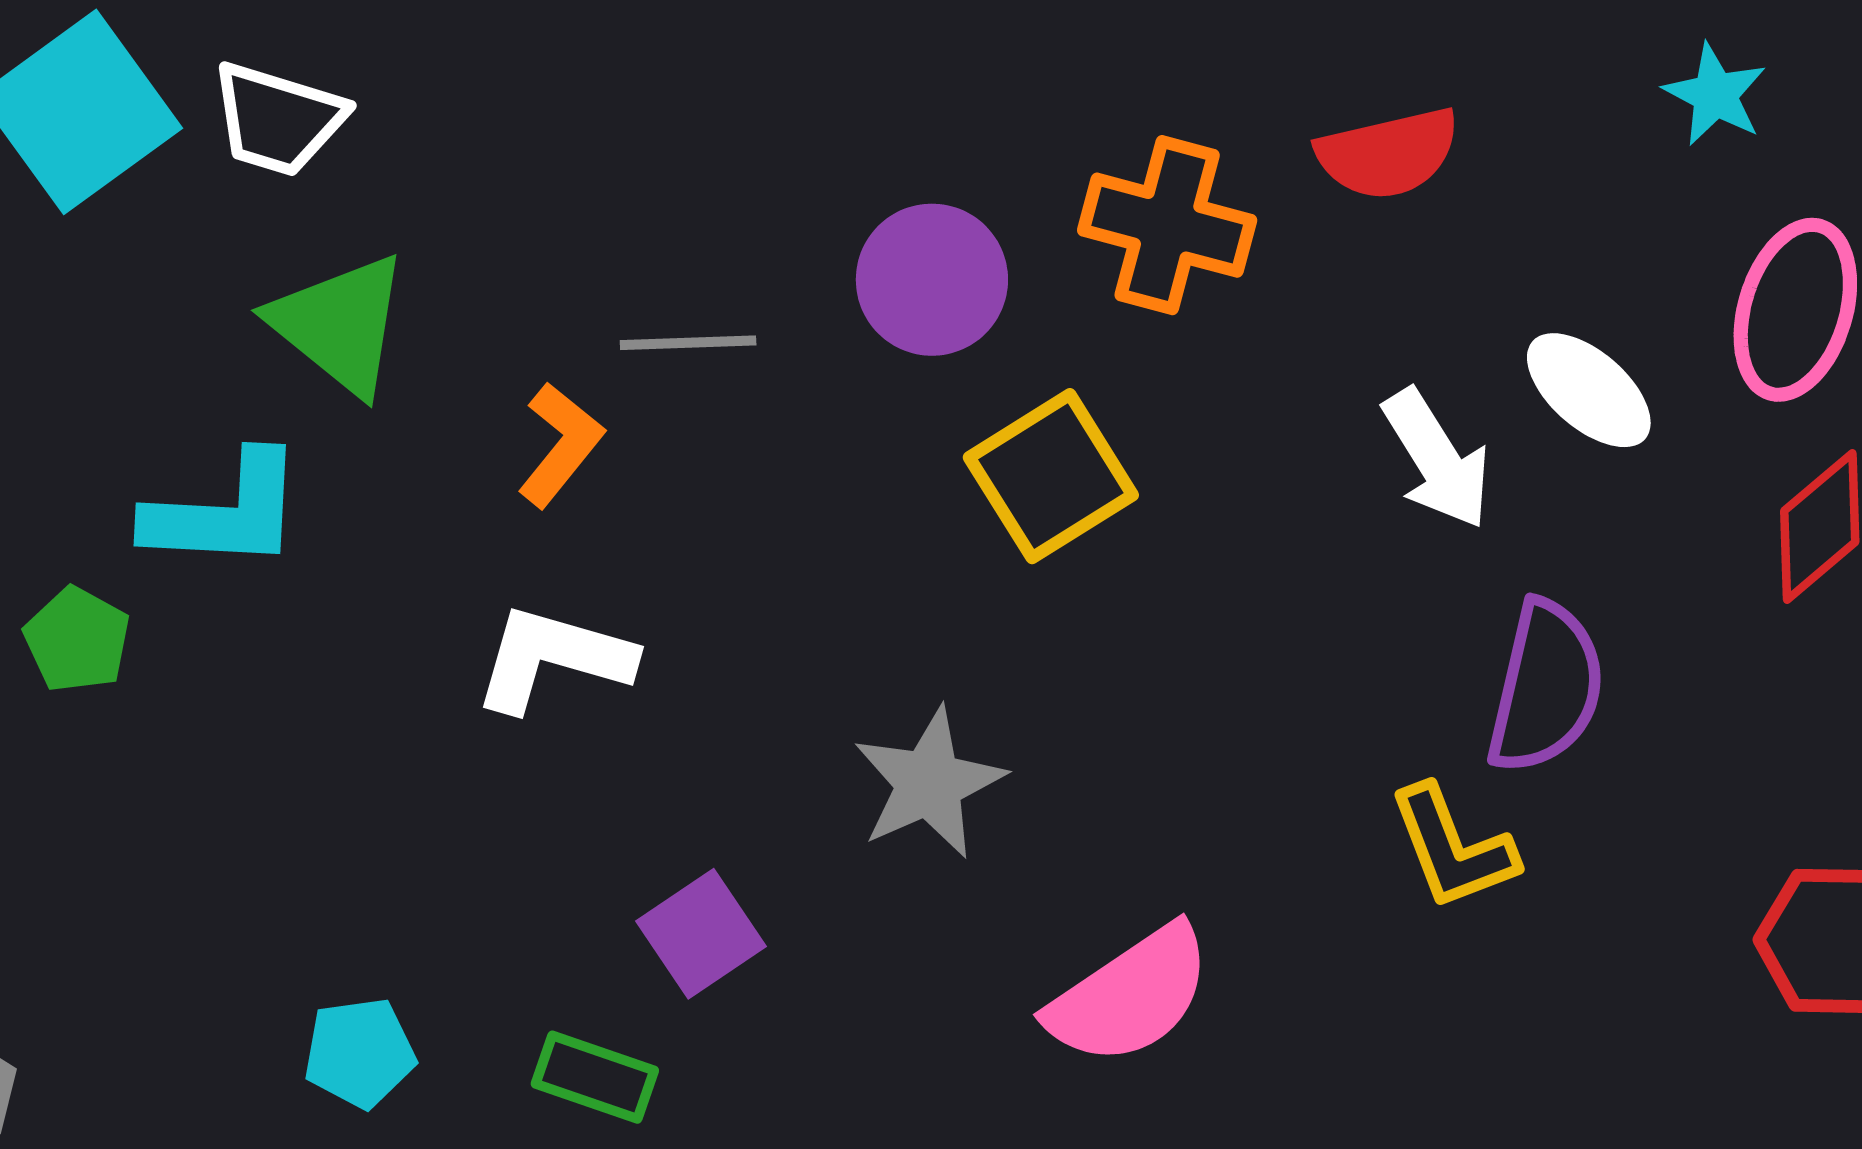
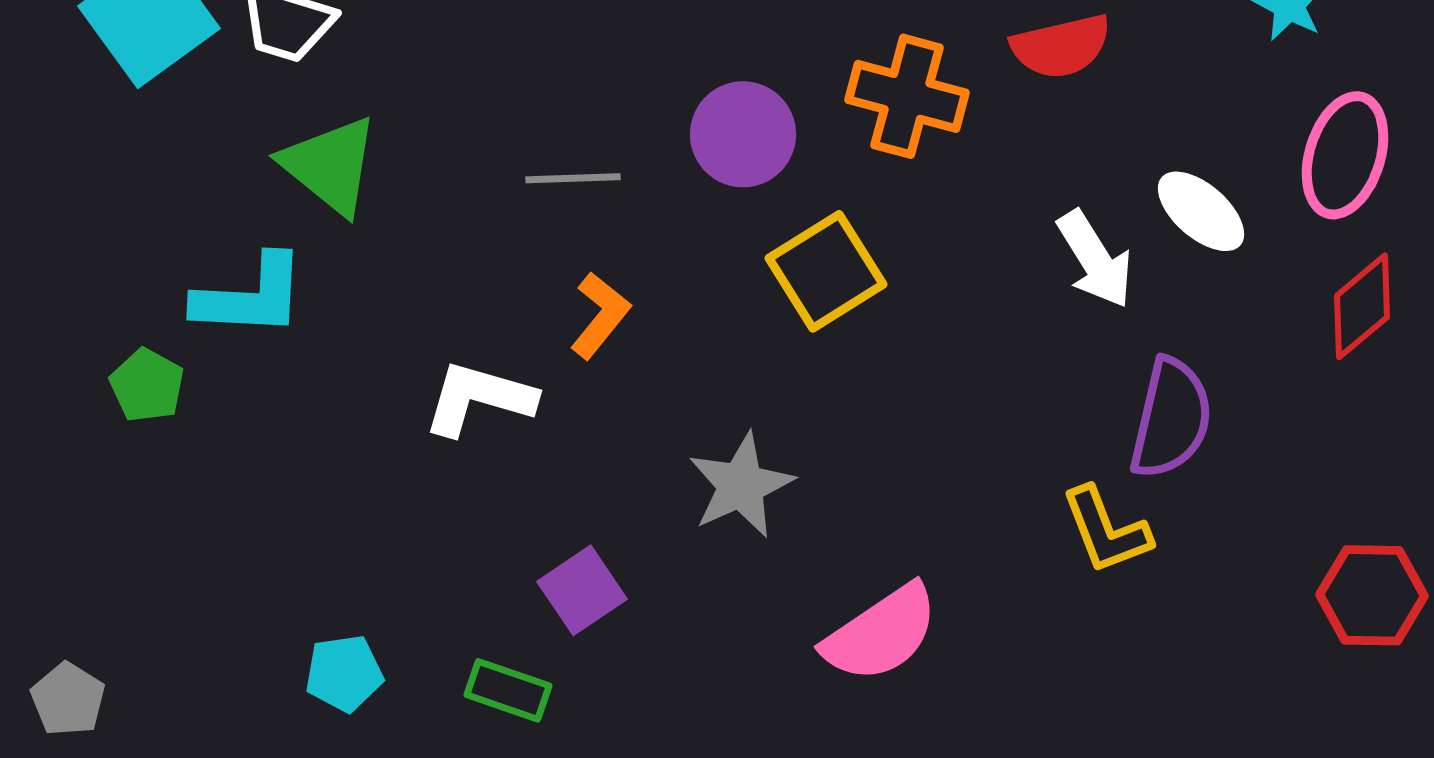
orange L-shape: (560, 445) -> (600, 315), moved

